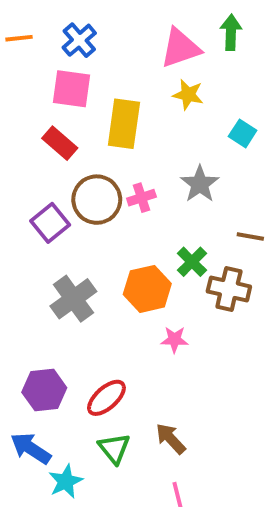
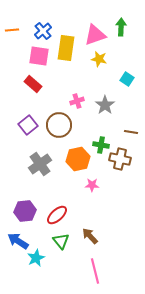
yellow rectangle: (124, 124) -> (66, 48), moved
pink cross: (141, 198) -> (77, 101), moved
brown circle: (97, 200) -> (59, 125), moved
green cross: (192, 262) -> (101, 145), turned -35

